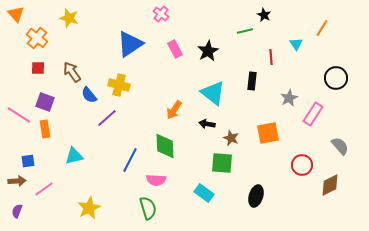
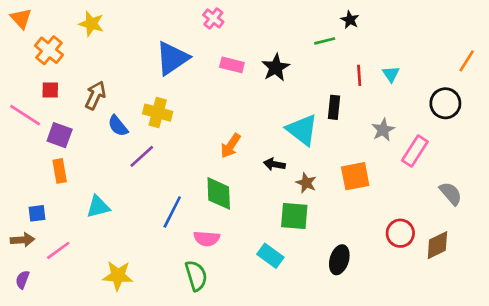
orange line: (322, 28) -> (467, 61), moved
cyan triangle: (296, 44) -> (391, 74), moved
pink rectangle: (175, 49) -> (232, 65), turned -48
brown arrow: (72, 72) -> (95, 95), turned 60
cyan triangle: (213, 93) -> (302, 130), moved
pink line: (19, 115) -> (25, 115), moved
red circle: (302, 165) -> (400, 233), moved
yellow star: (89, 208) -> (118, 276), turned 30

